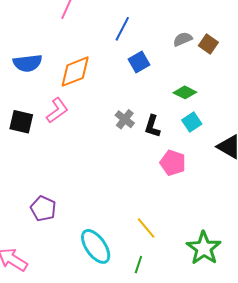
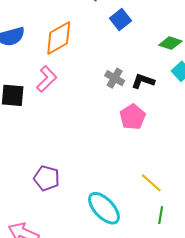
black L-shape: (152, 126) -> (143, 81), turned 100
pink pentagon: (173, 163) -> (133, 117), moved, turned 30
green line: (138, 265) -> (161, 215), moved

